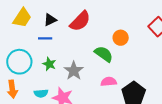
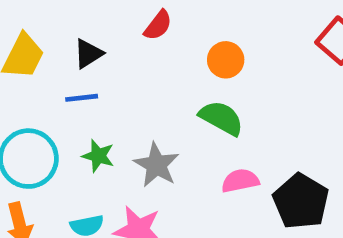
red semicircle: (80, 21) -> (158, 25), moved, size x0.6
orange circle: (121, 38) -> (226, 60), moved

